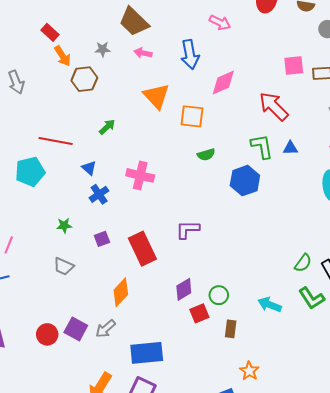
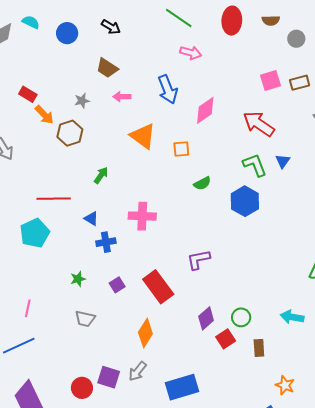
brown trapezoid: (134, 22) -> (107, 68), size x0.7
orange square: (192, 116) -> (181, 149), size x0.7
blue triangle: (290, 148) -> (283, 161), turned -42
blue cross: (99, 194) -> (106, 242), turned 36

